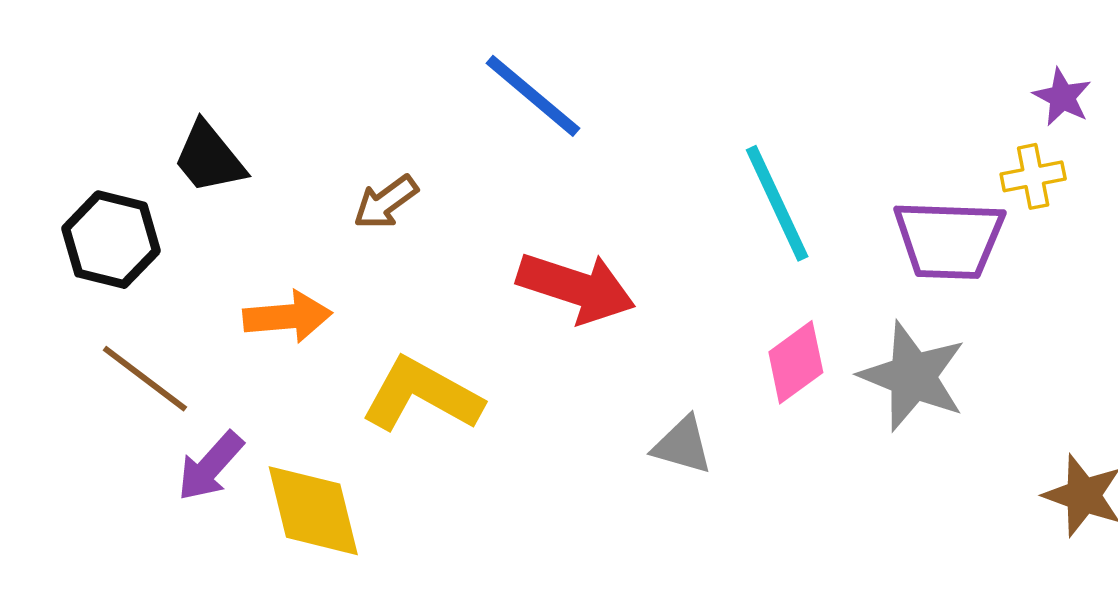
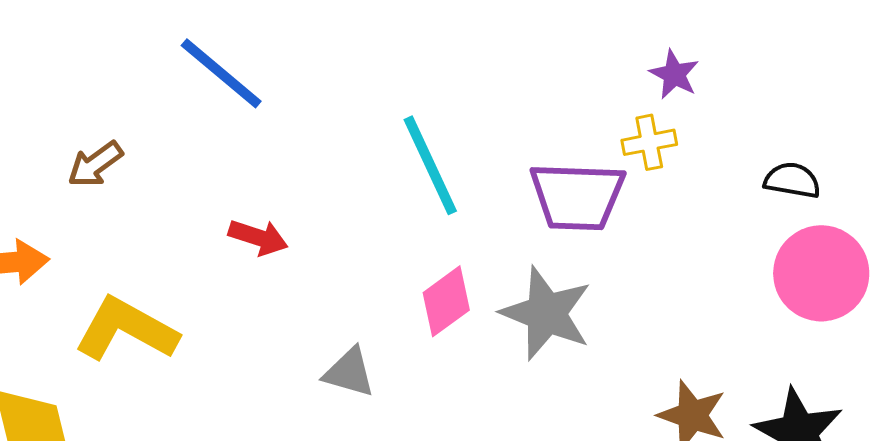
red arrow: (576, 287) -> (258, 237), size x0.6

